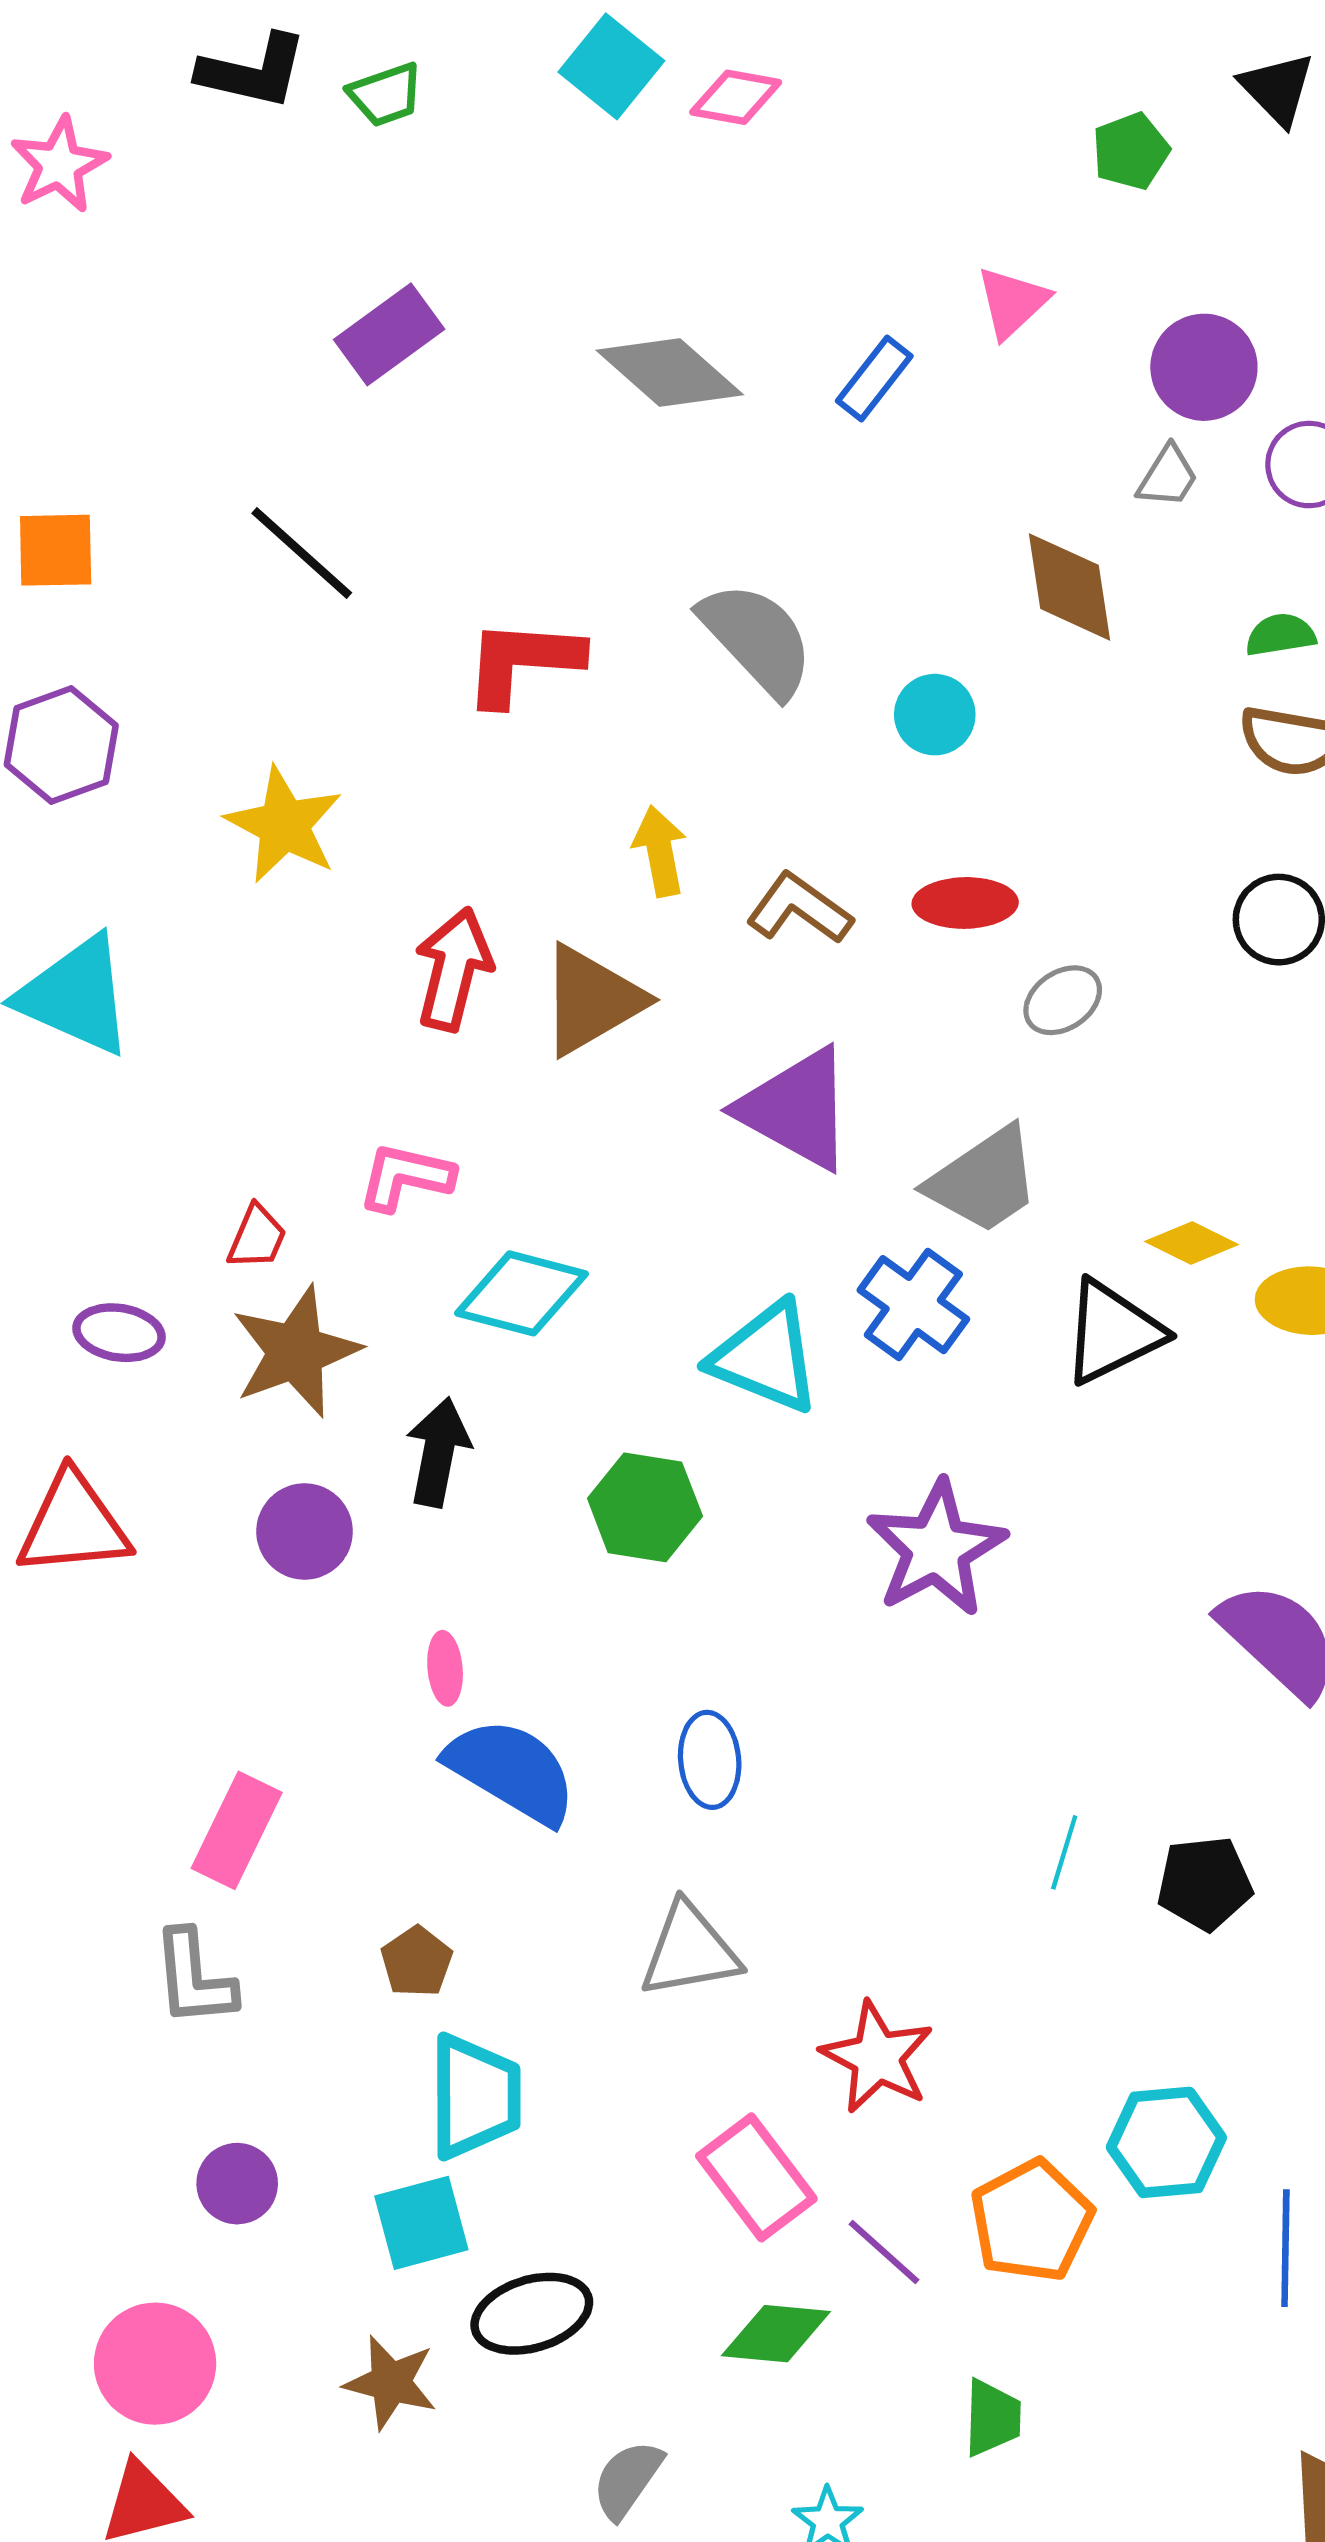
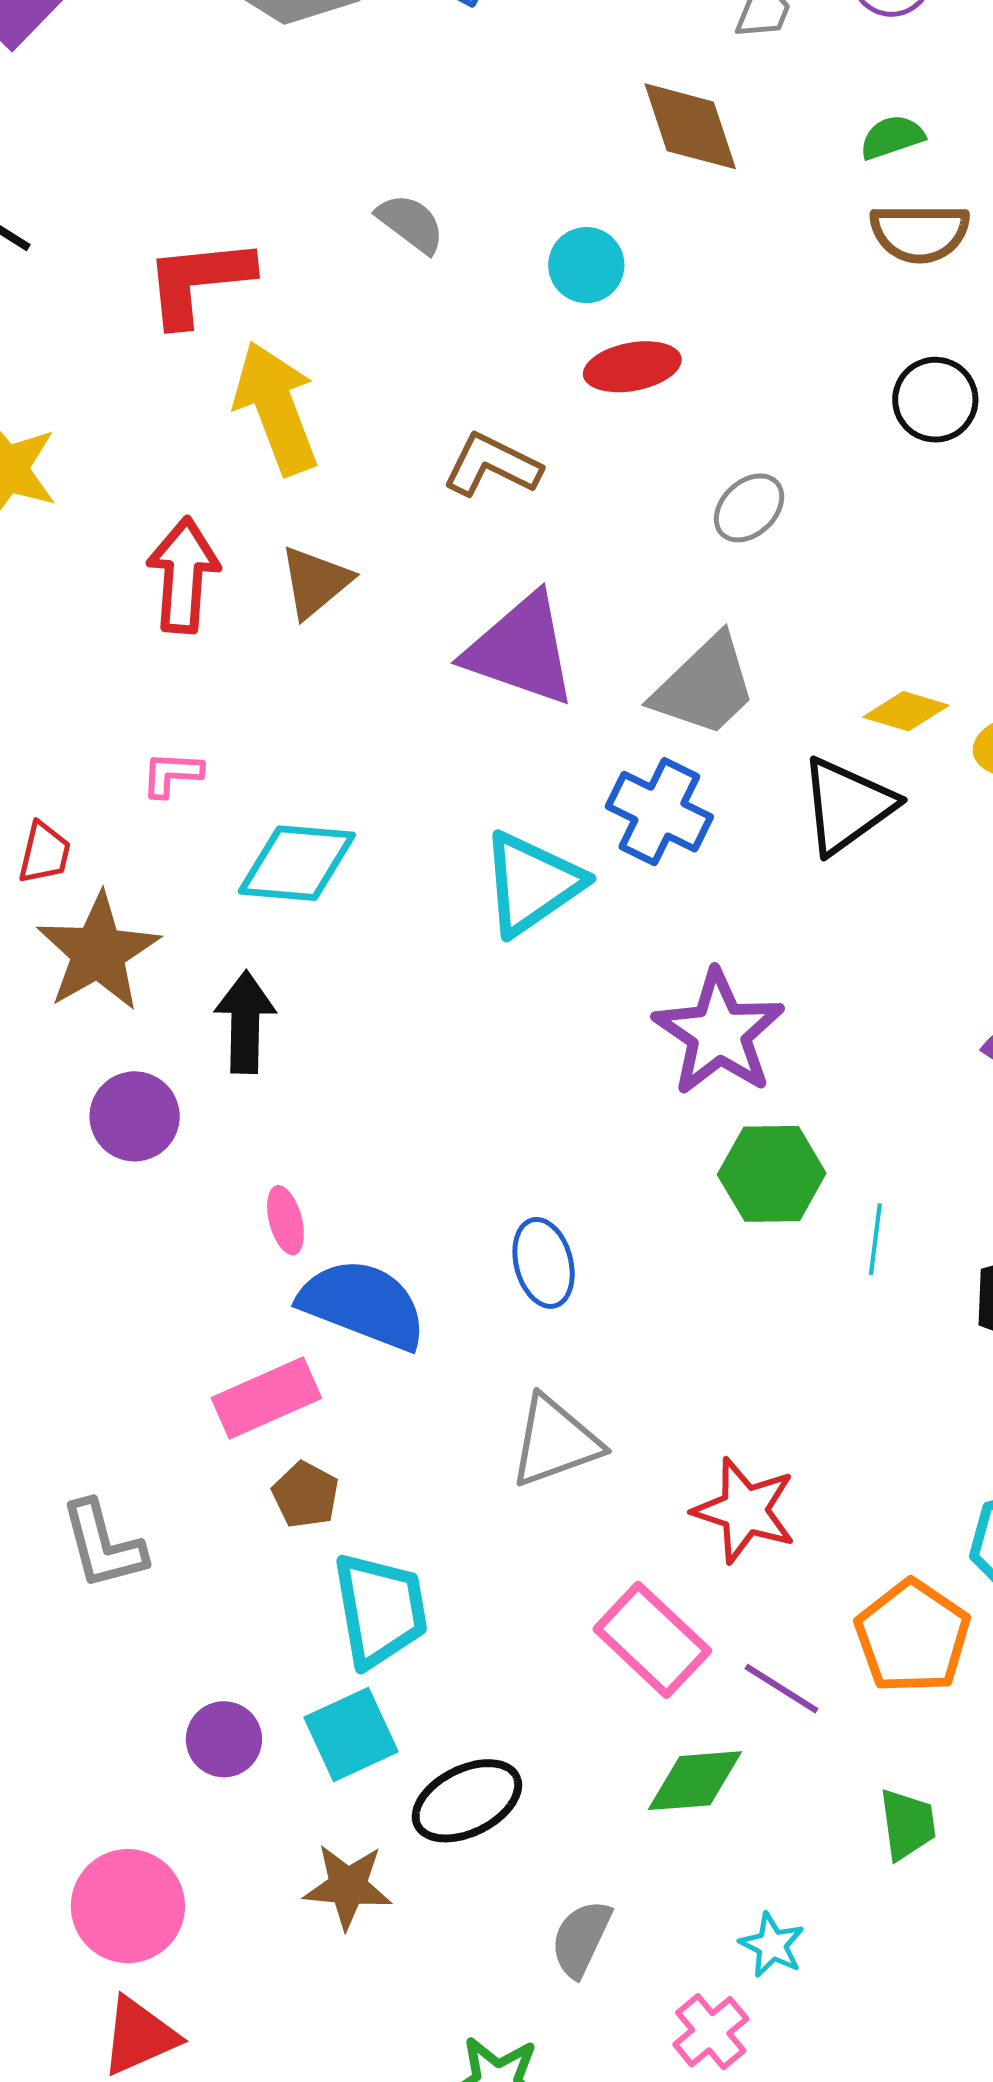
gray semicircle: (757, 639) -> (411, 223), size x0.6
yellow arrow: (660, 851) -> (276, 408), moved, size x1.6
red ellipse: (965, 903) -> (632, 367), moved
brown triangle: (592, 1000) -> (315, 582), size x0.7
pink L-shape: (406, 1177) -> (172, 774), size x0.7
cyan triangle: (766, 1357) -> (532, 883), turned -47
green hexagon: (645, 1507) -> (772, 1174), moved
pink rectangle: (237, 1830) -> (266, 1398), moved, turned 50
cyan line: (1064, 1852) -> (875, 1239), moved
purple circle: (237, 2184) -> (224, 1739), moved

